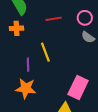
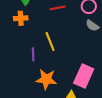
orange star: (26, 88) -> (46, 79), moved

